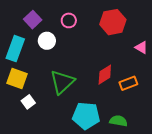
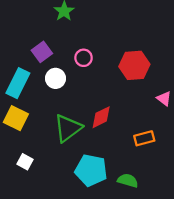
red diamond: (105, 75) -> (101, 117), moved
white square: (28, 102) -> (25, 162), moved, turned -32

